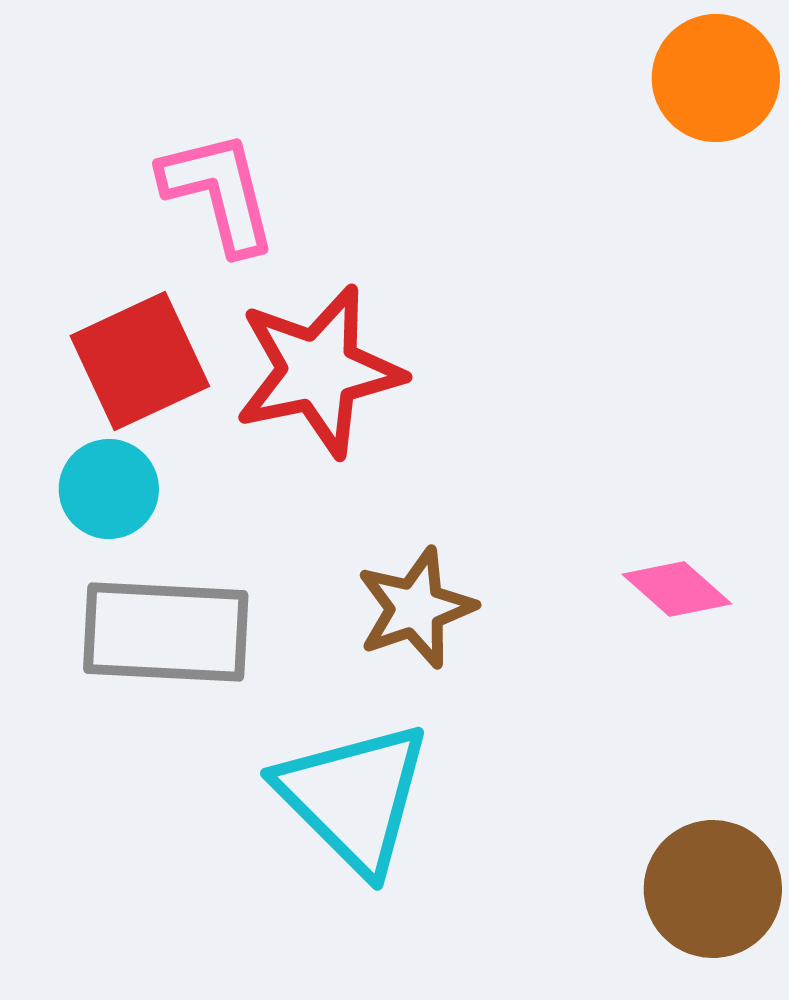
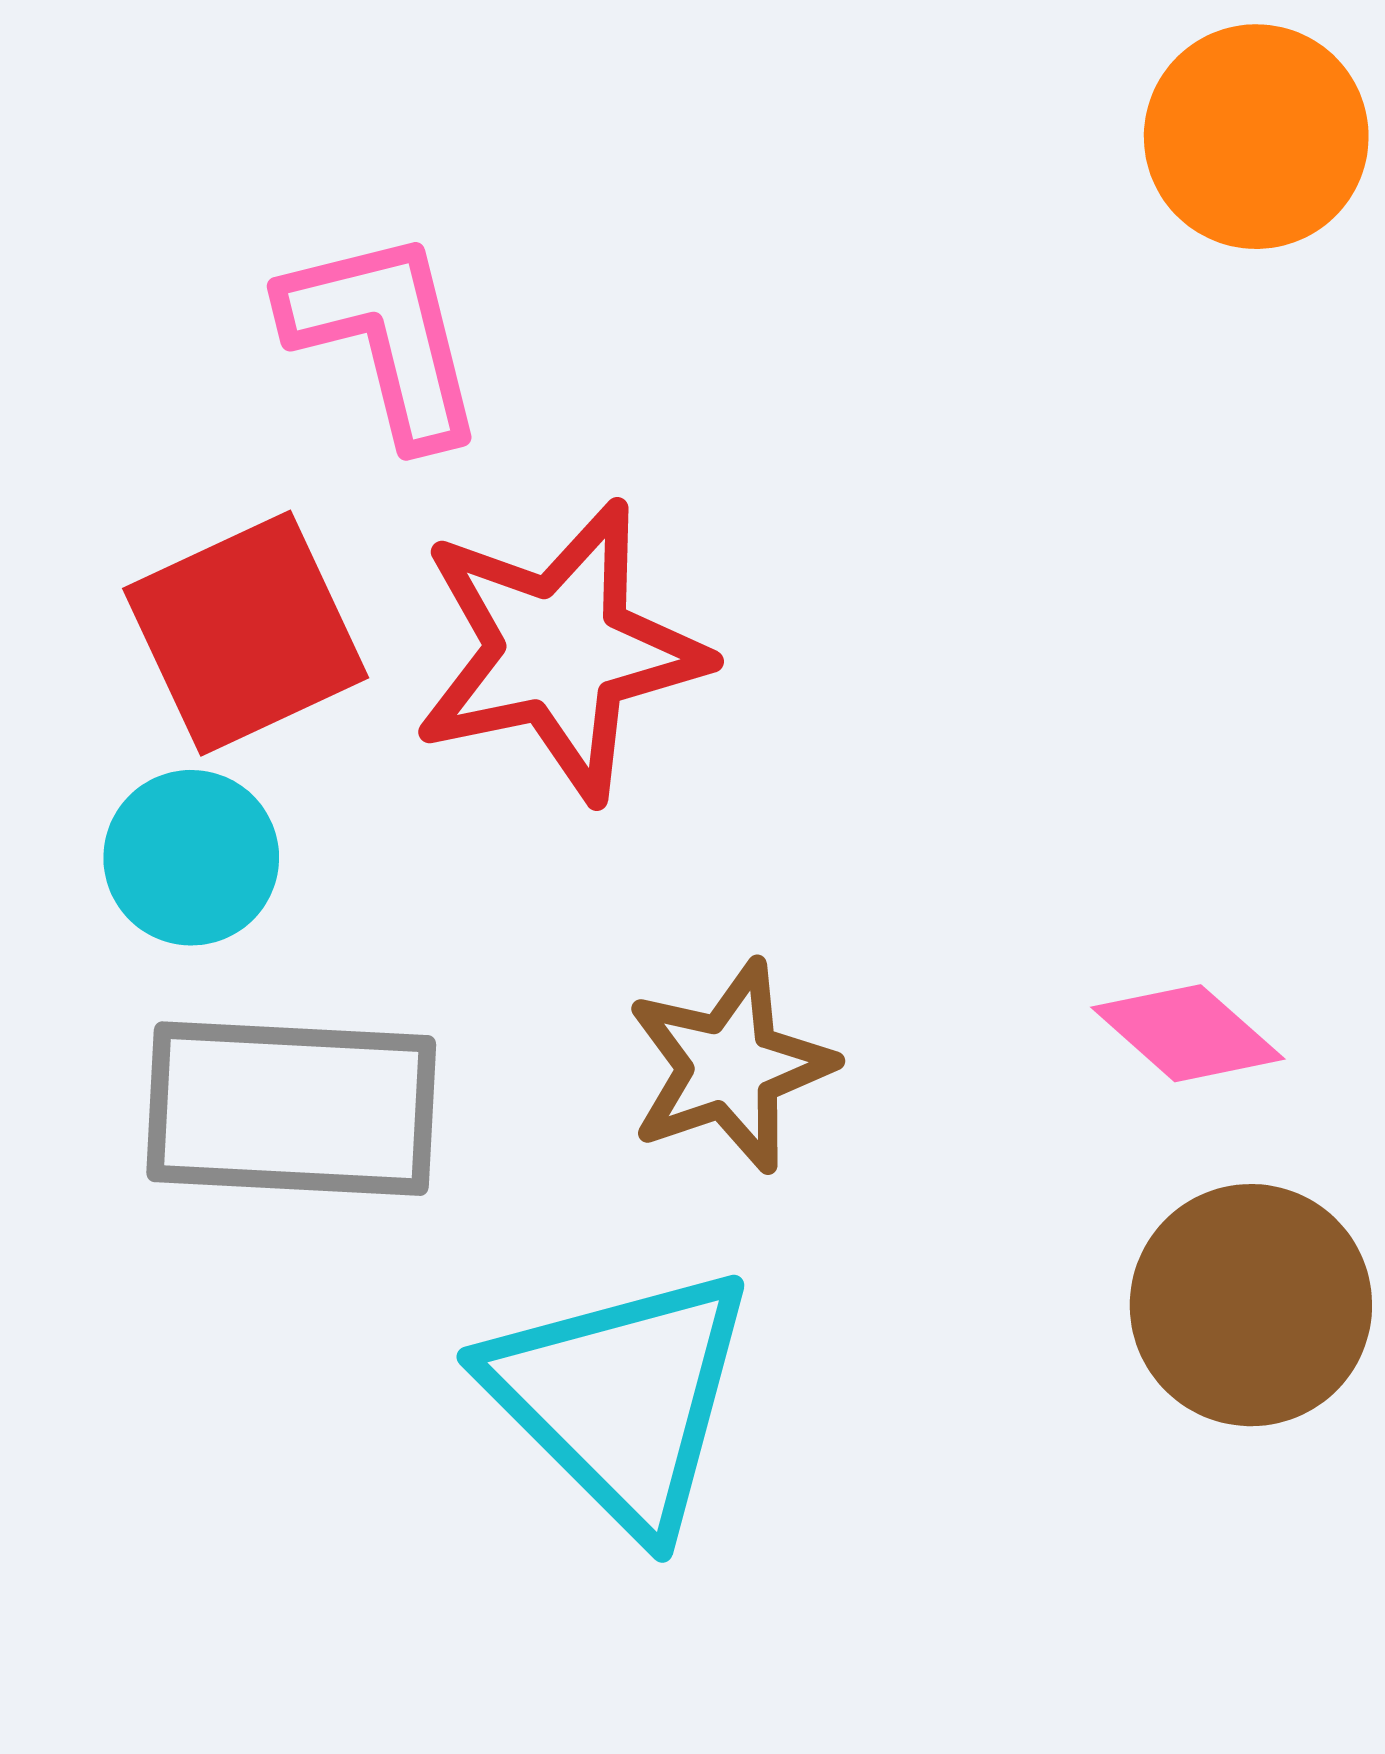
brown circle: (713, 889) -> (1251, 1305), moved

